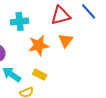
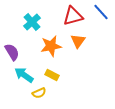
cyan cross: (20, 21) -> (32, 22), turned -36

